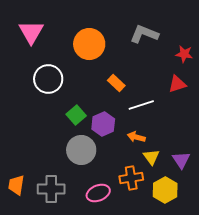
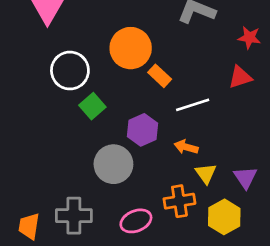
orange circle: (89, 44) -> (131, 48), moved
green square: (76, 115) -> (92, 106), moved
orange trapezoid: (16, 185) -> (29, 226), moved

